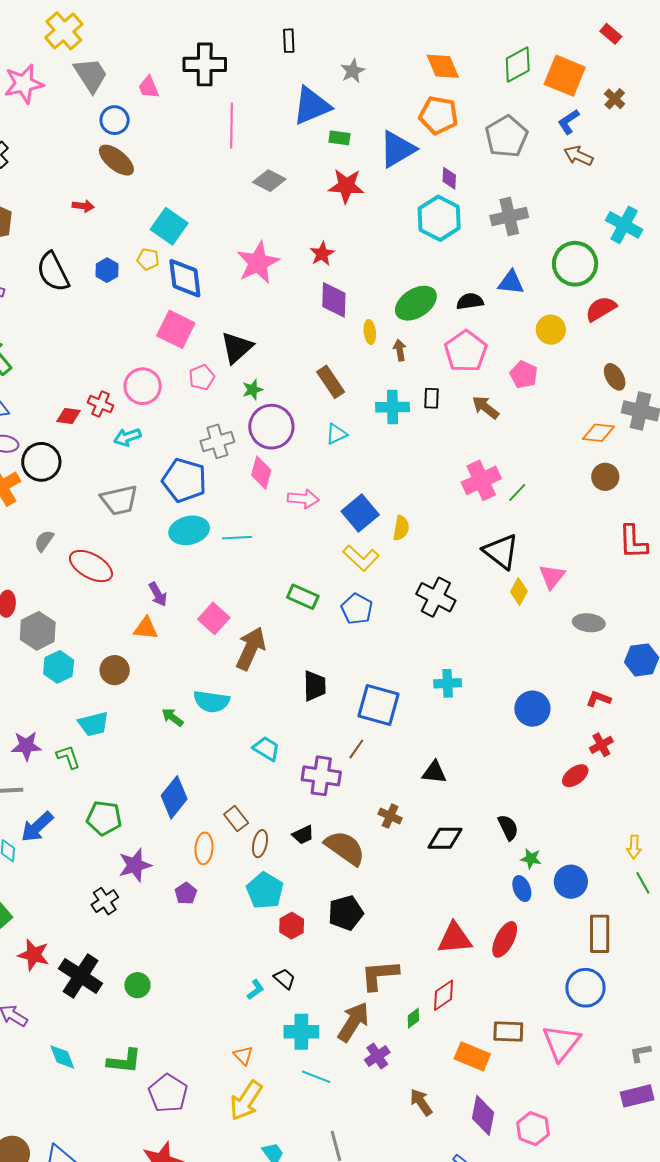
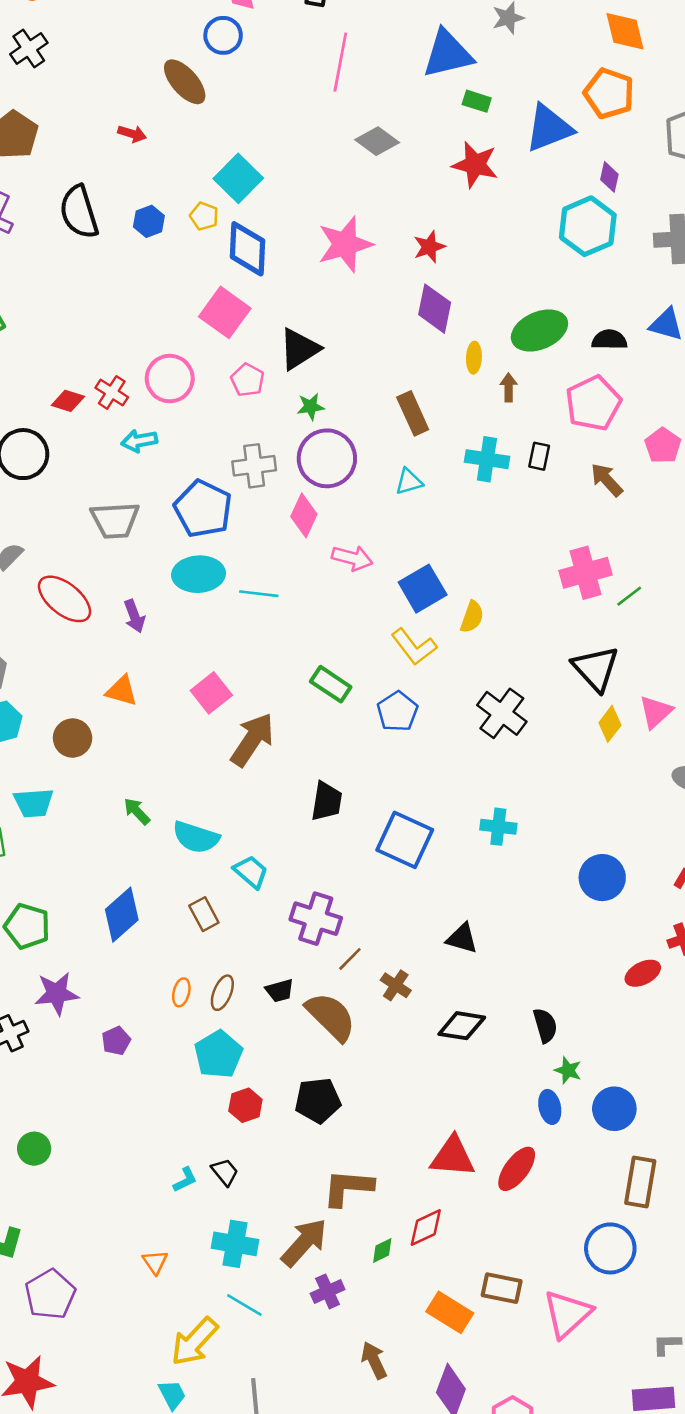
blue circle: (115, 120) -> (223, 35), moved
pink pentagon: (202, 377) -> (248, 380), turned -30
purple arrow: (158, 594) -> (134, 616), moved
cyan semicircle: (211, 701) -> (196, 837), moved
brown line: (356, 749) -> (350, 959), moved
brown rectangle: (236, 819) -> (204, 914), moved
orange ellipse: (204, 848) -> (181, 992), moved, size x0.7
yellow arrow: (246, 1101) -> (194, 1342), moved

